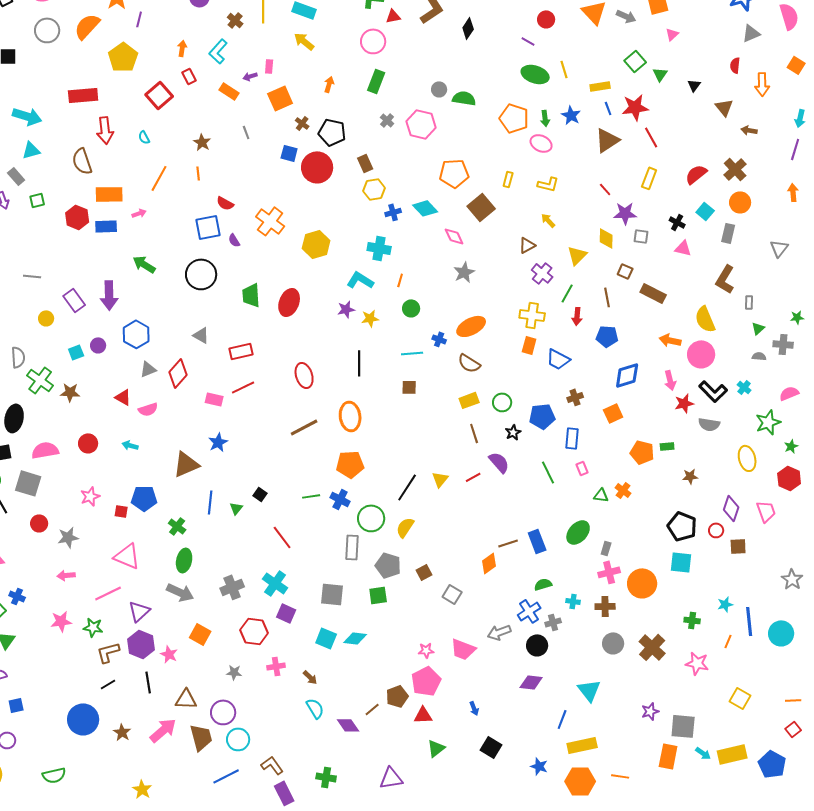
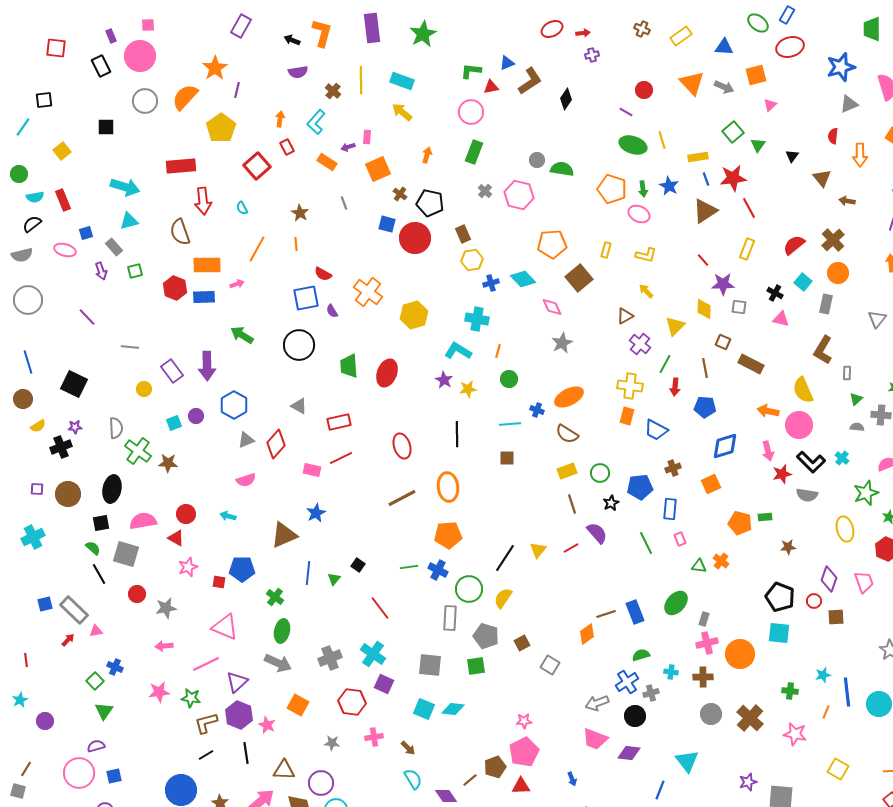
purple star: (346, 309) -> (444, 380), turned -30
red triangle: (123, 397) -> (176, 538), moved
pink trapezoid: (463, 649) -> (595, 739), moved

